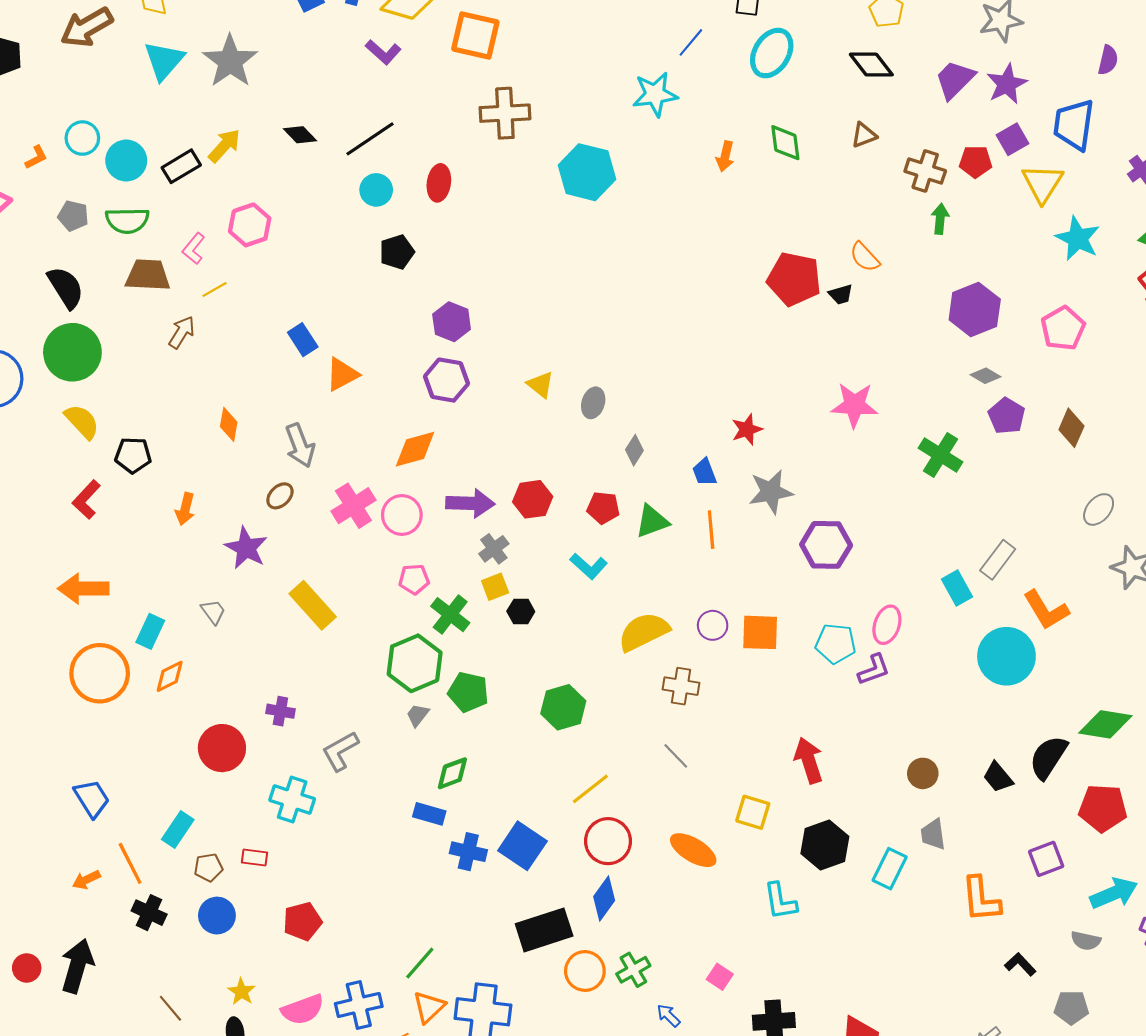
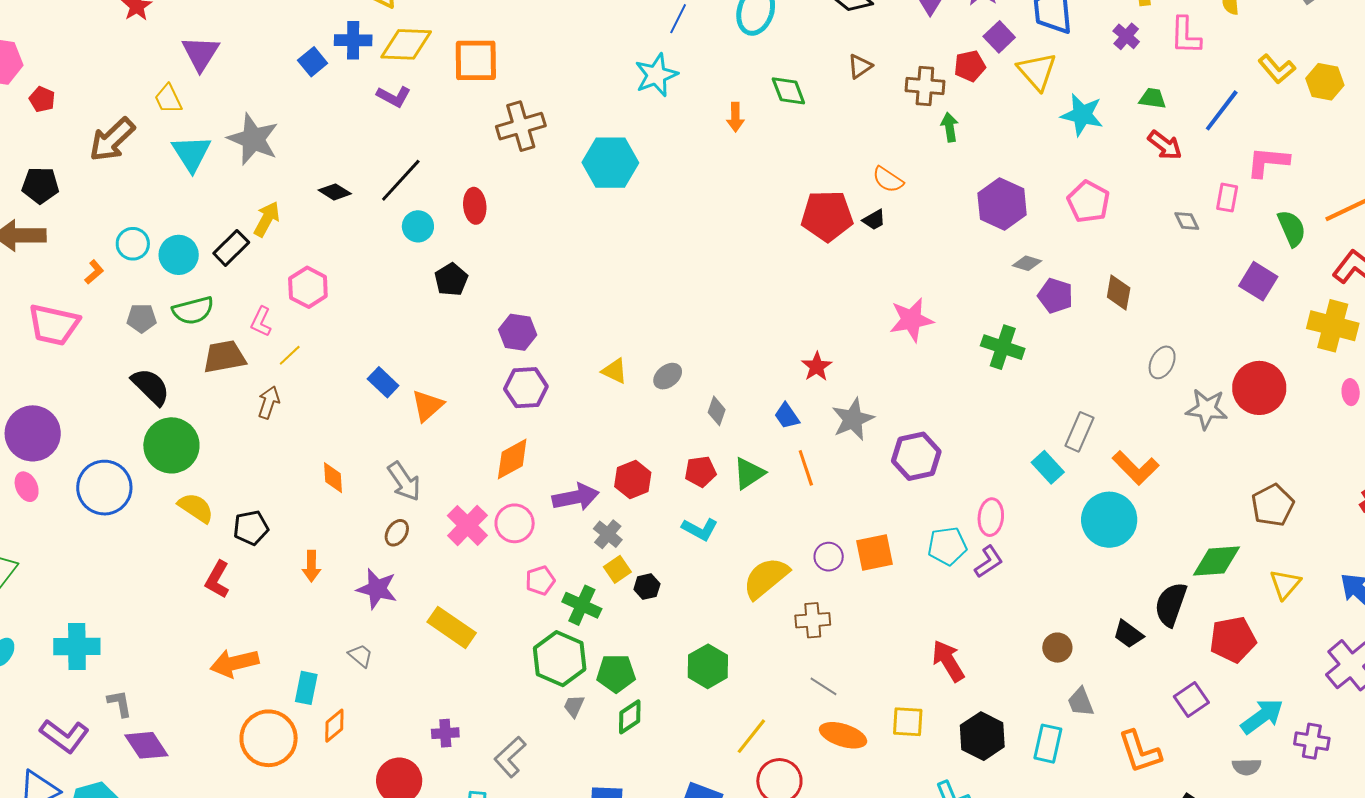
gray ellipse: (593, 403) -> (668, 376), turned 48
green diamond: (452, 773) -> (630, 717), moved
orange ellipse: (693, 850) -> (843, 735), moved

